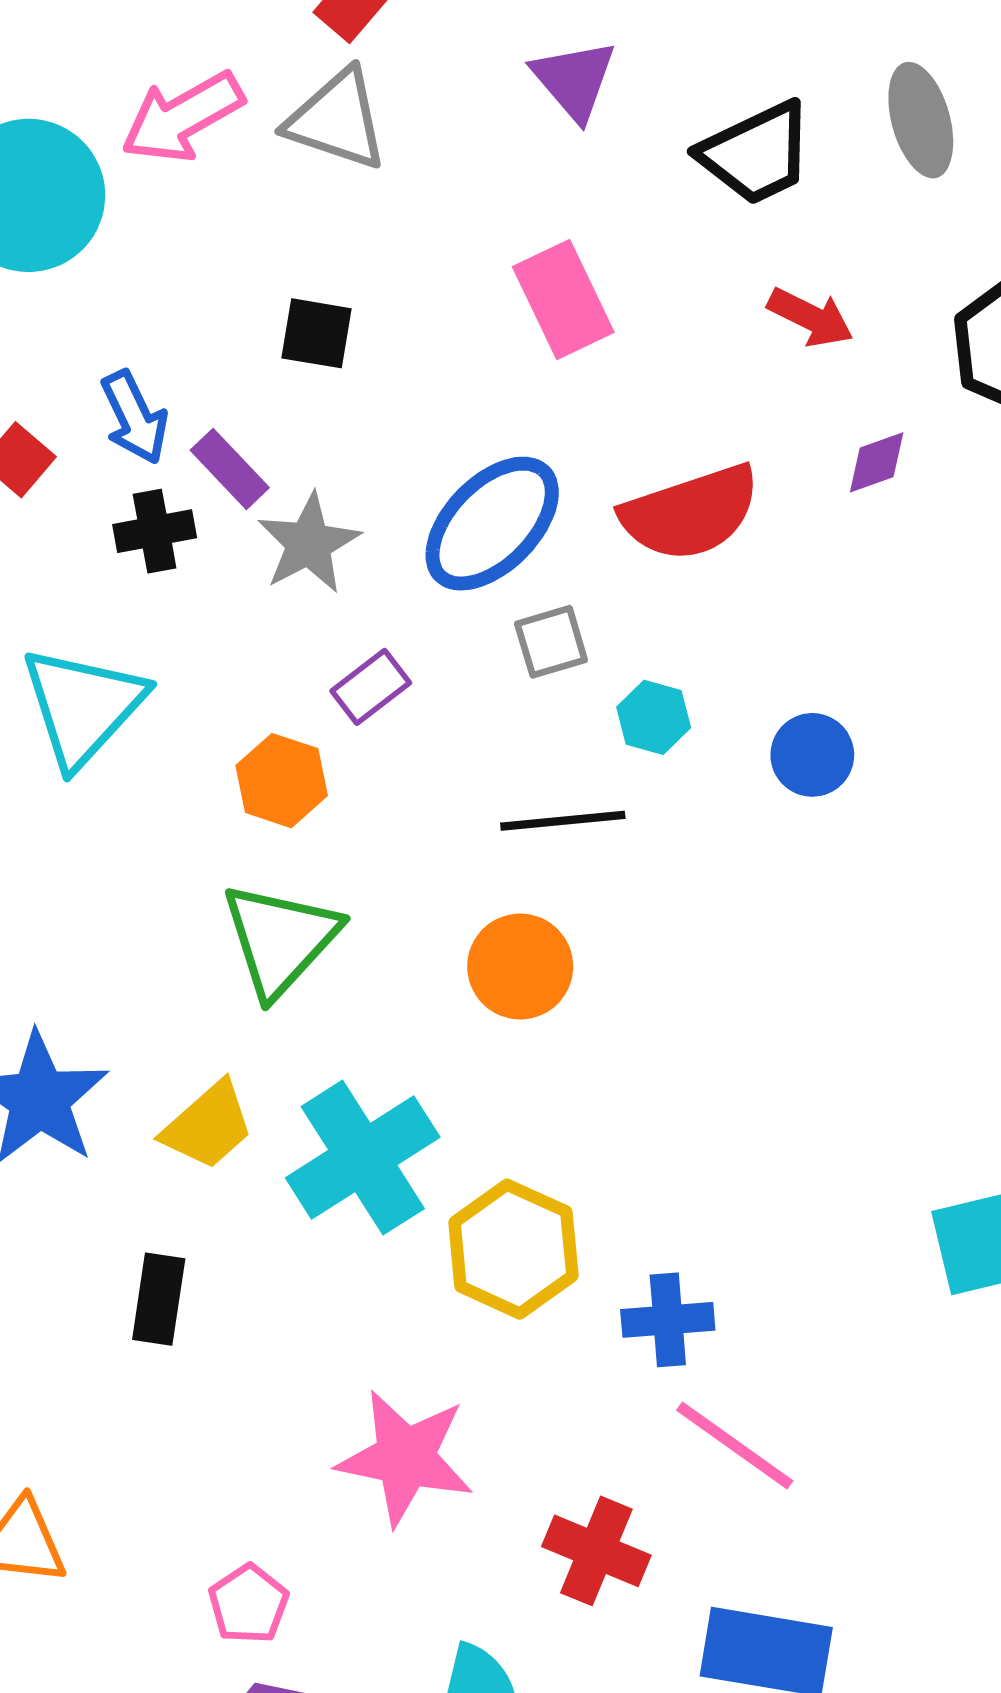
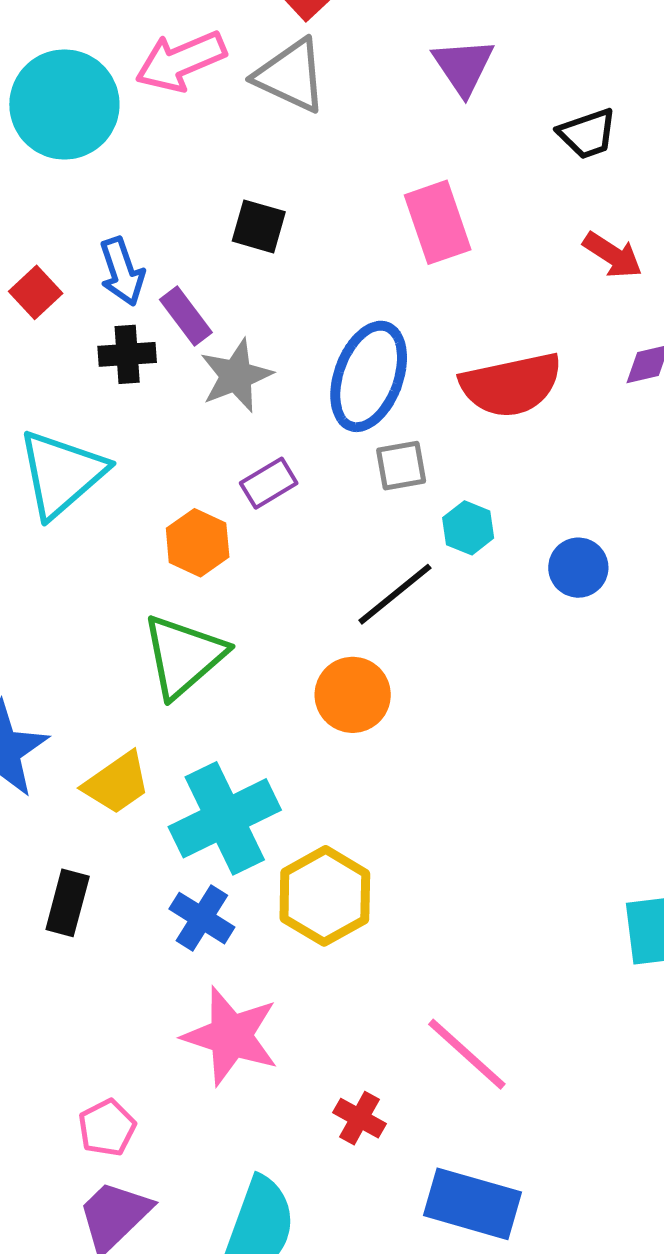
black trapezoid: (756, 153) -> (587, 134), size x0.7
blue ellipse: (492, 524) -> (369, 376), turned -31
black line: (563, 821) -> (395, 594), turned -40
blue cross: (668, 1320) -> (202, 918), moved, turned 30
red cross: (596, 1551) -> (360, 1118), size x0.7

